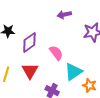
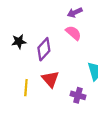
pink semicircle: (56, 53) -> (73, 33), moved

